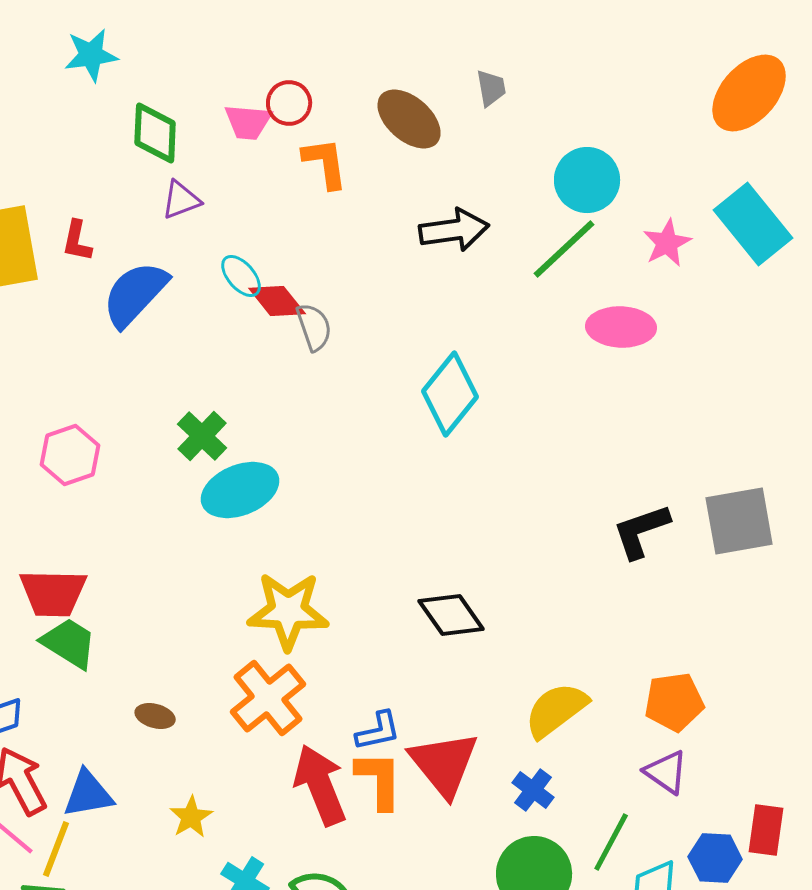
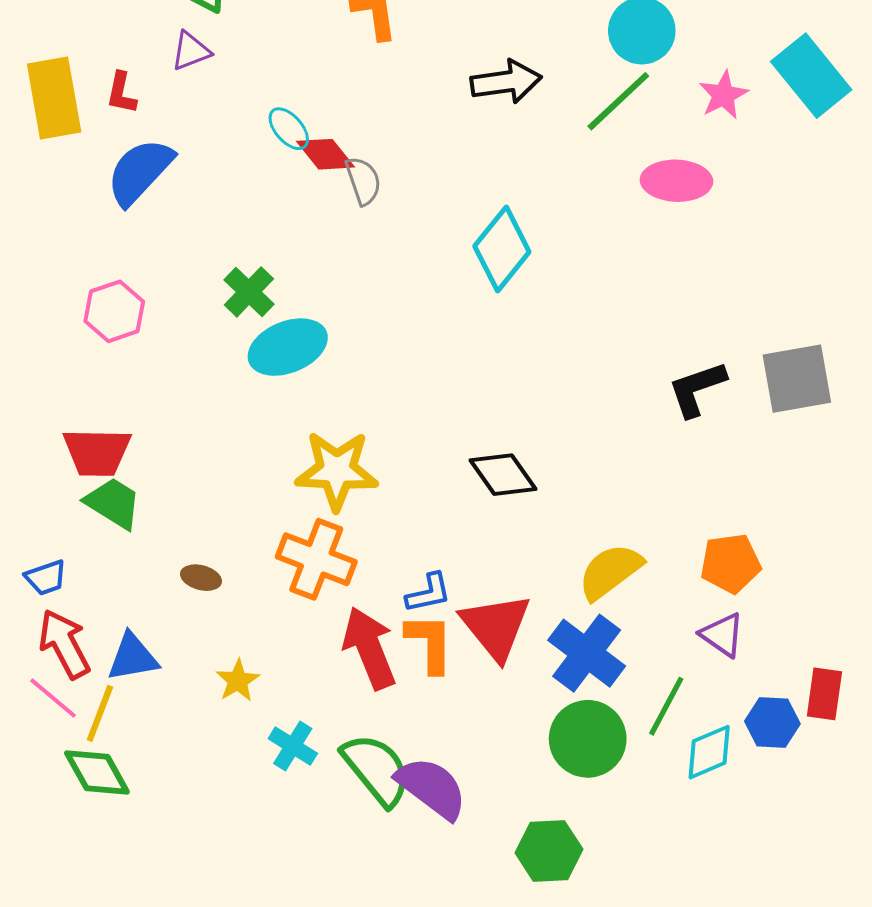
purple triangle: (181, 200) -> (191, 51), moved
blue semicircle: (135, 294) -> (140, 172), moved
orange cross: (268, 698) -> (316, 559), turned -30
blue cross: (533, 790) -> (587, 653), size x1.8

